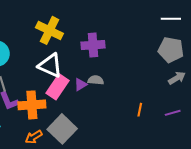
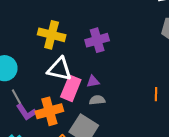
gray semicircle: (96, 80) -> (97, 100), moved
purple triangle: (81, 85) -> (93, 81), turned 32

